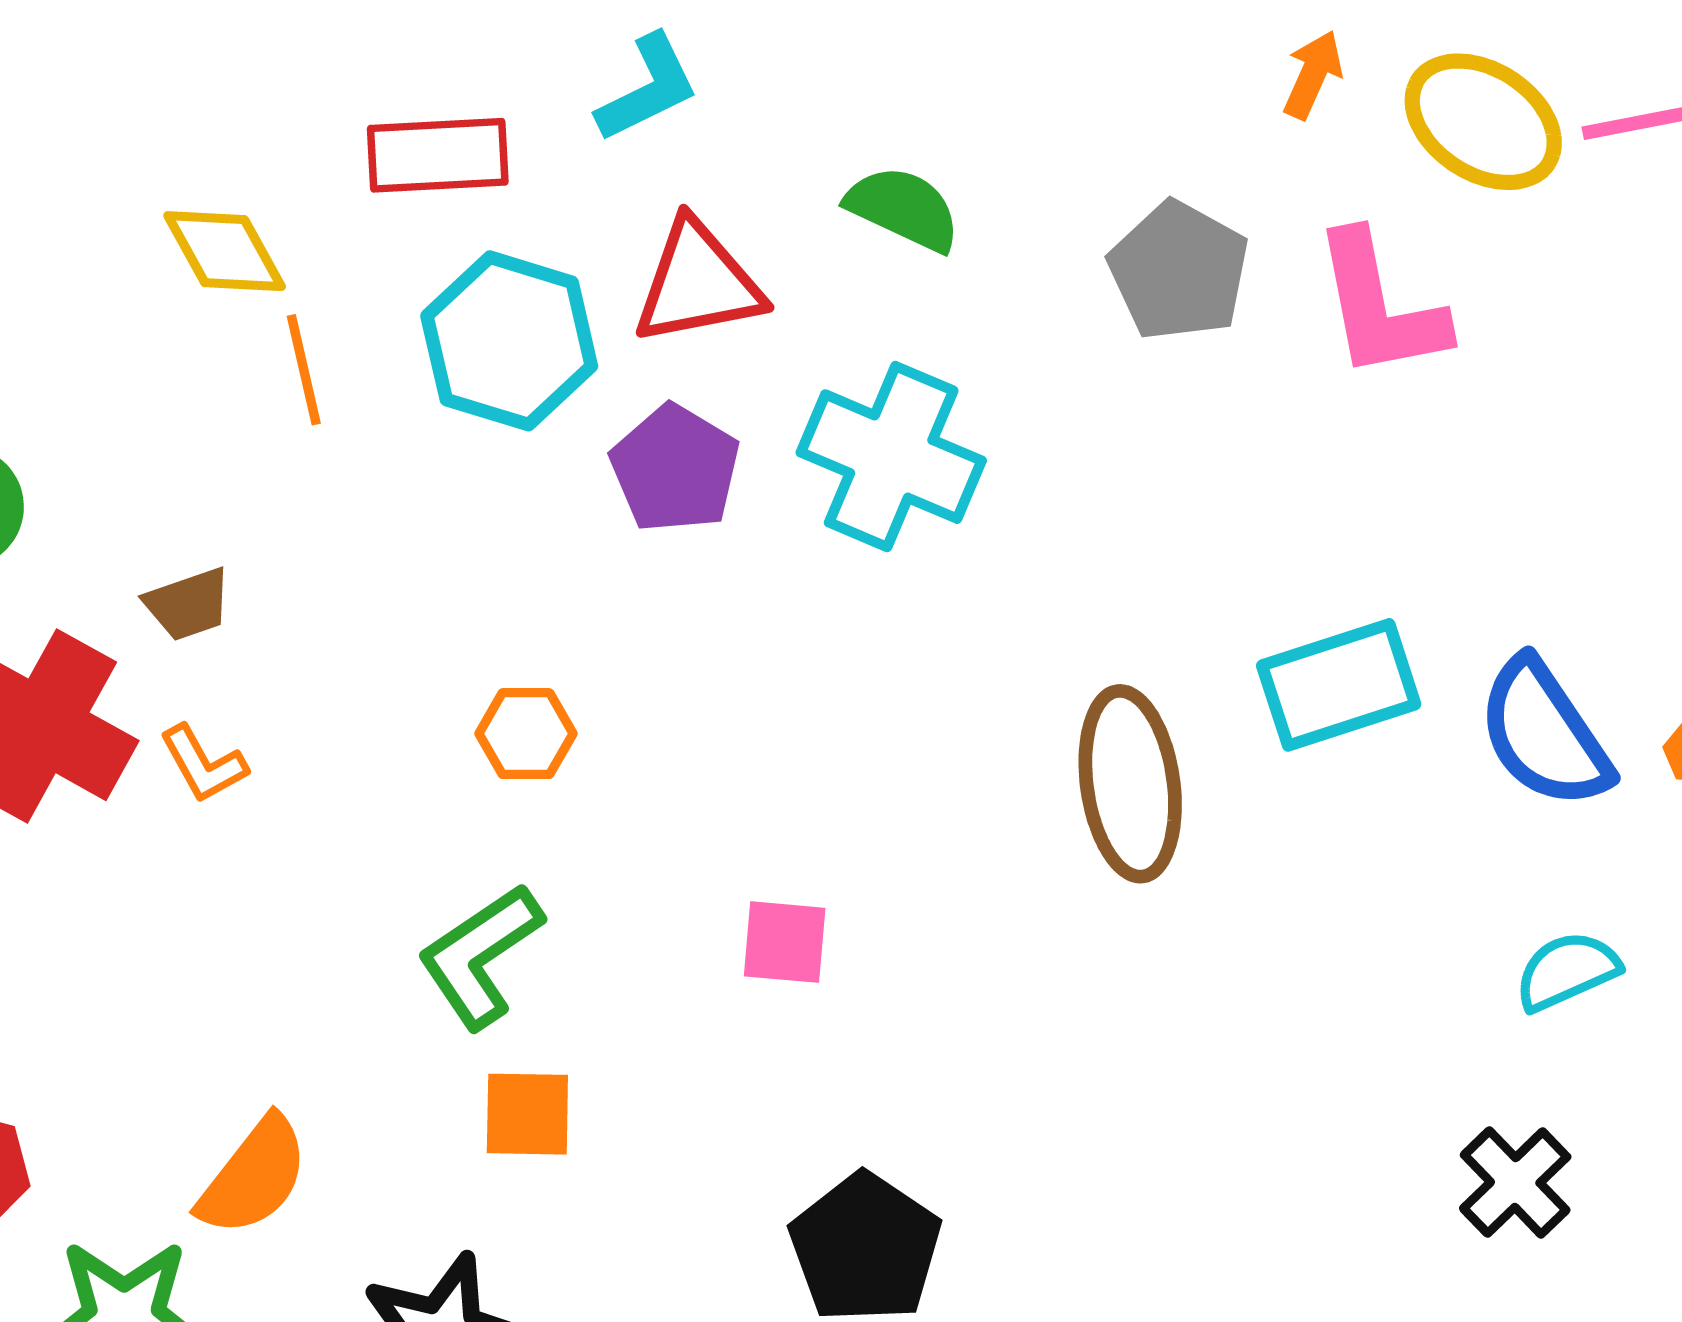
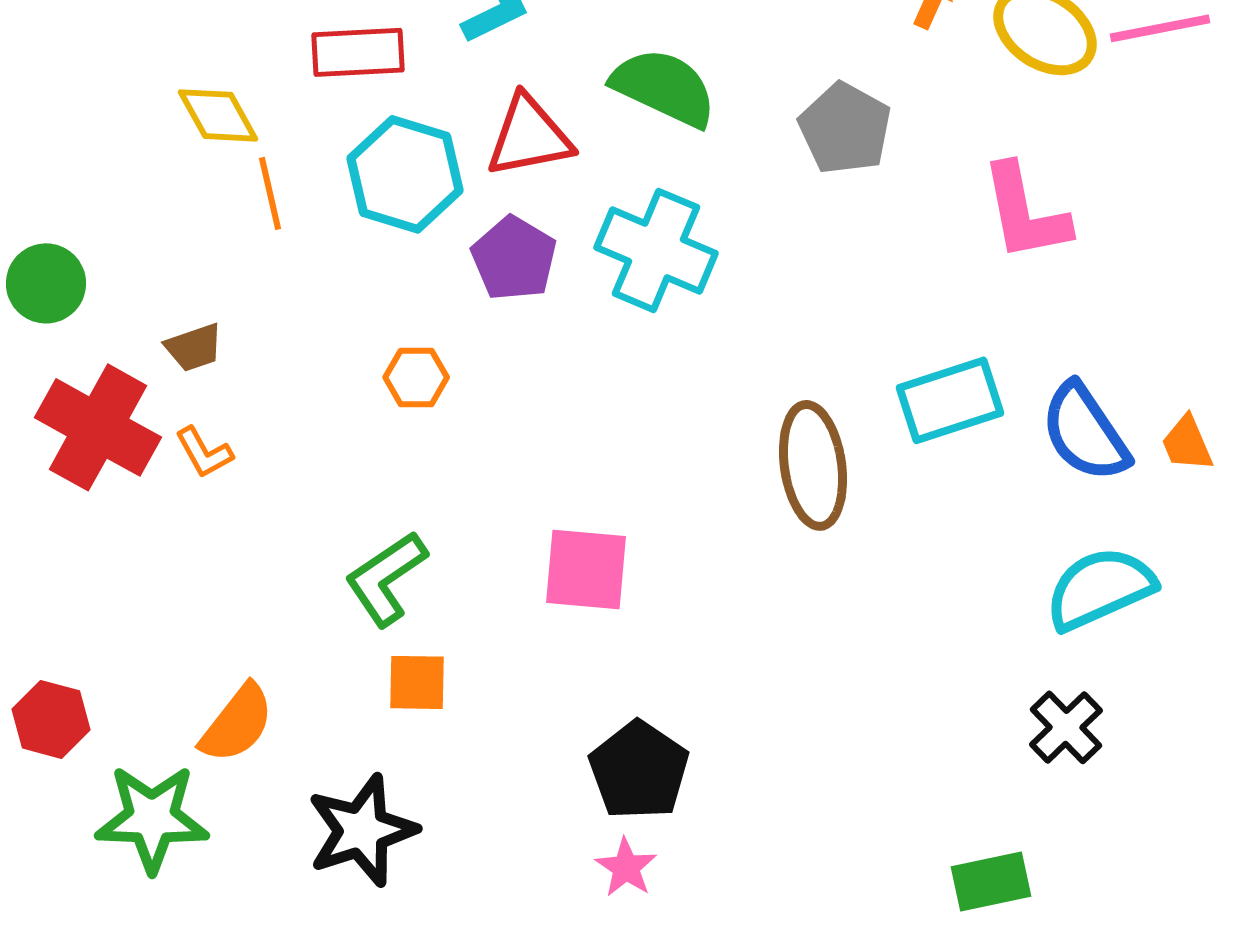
green semicircle: (903, 208) -> (664, 87), size x1.4
pink L-shape: (1380, 306) -> (1025, 212), moved
orange hexagon: (526, 734) -> (416, 377), moved
pink square: (785, 942) -> (586, 569), size x1.5
cyan semicircle: (1567, 971) -> (1100, 588), size x1.6

